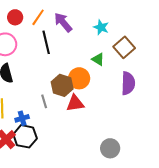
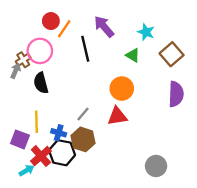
orange line: (38, 17) -> (64, 29), moved
green triangle: (98, 59) -> (133, 55), moved
brown hexagon: (62, 85) -> (83, 139), moved
gray line: (44, 101) -> (83, 114), turned 56
blue cross: (22, 118) -> (59, 133), turned 32

